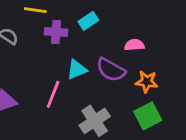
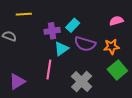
cyan rectangle: (88, 21) -> (73, 25), moved
purple cross: (56, 32) -> (52, 31), moved
pink semicircle: (134, 45) -> (116, 21), moved

